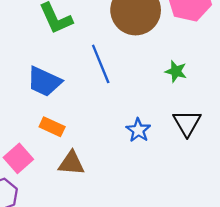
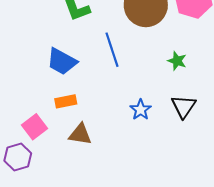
orange rectangle: (52, 127) -> (66, 101), turned -40

